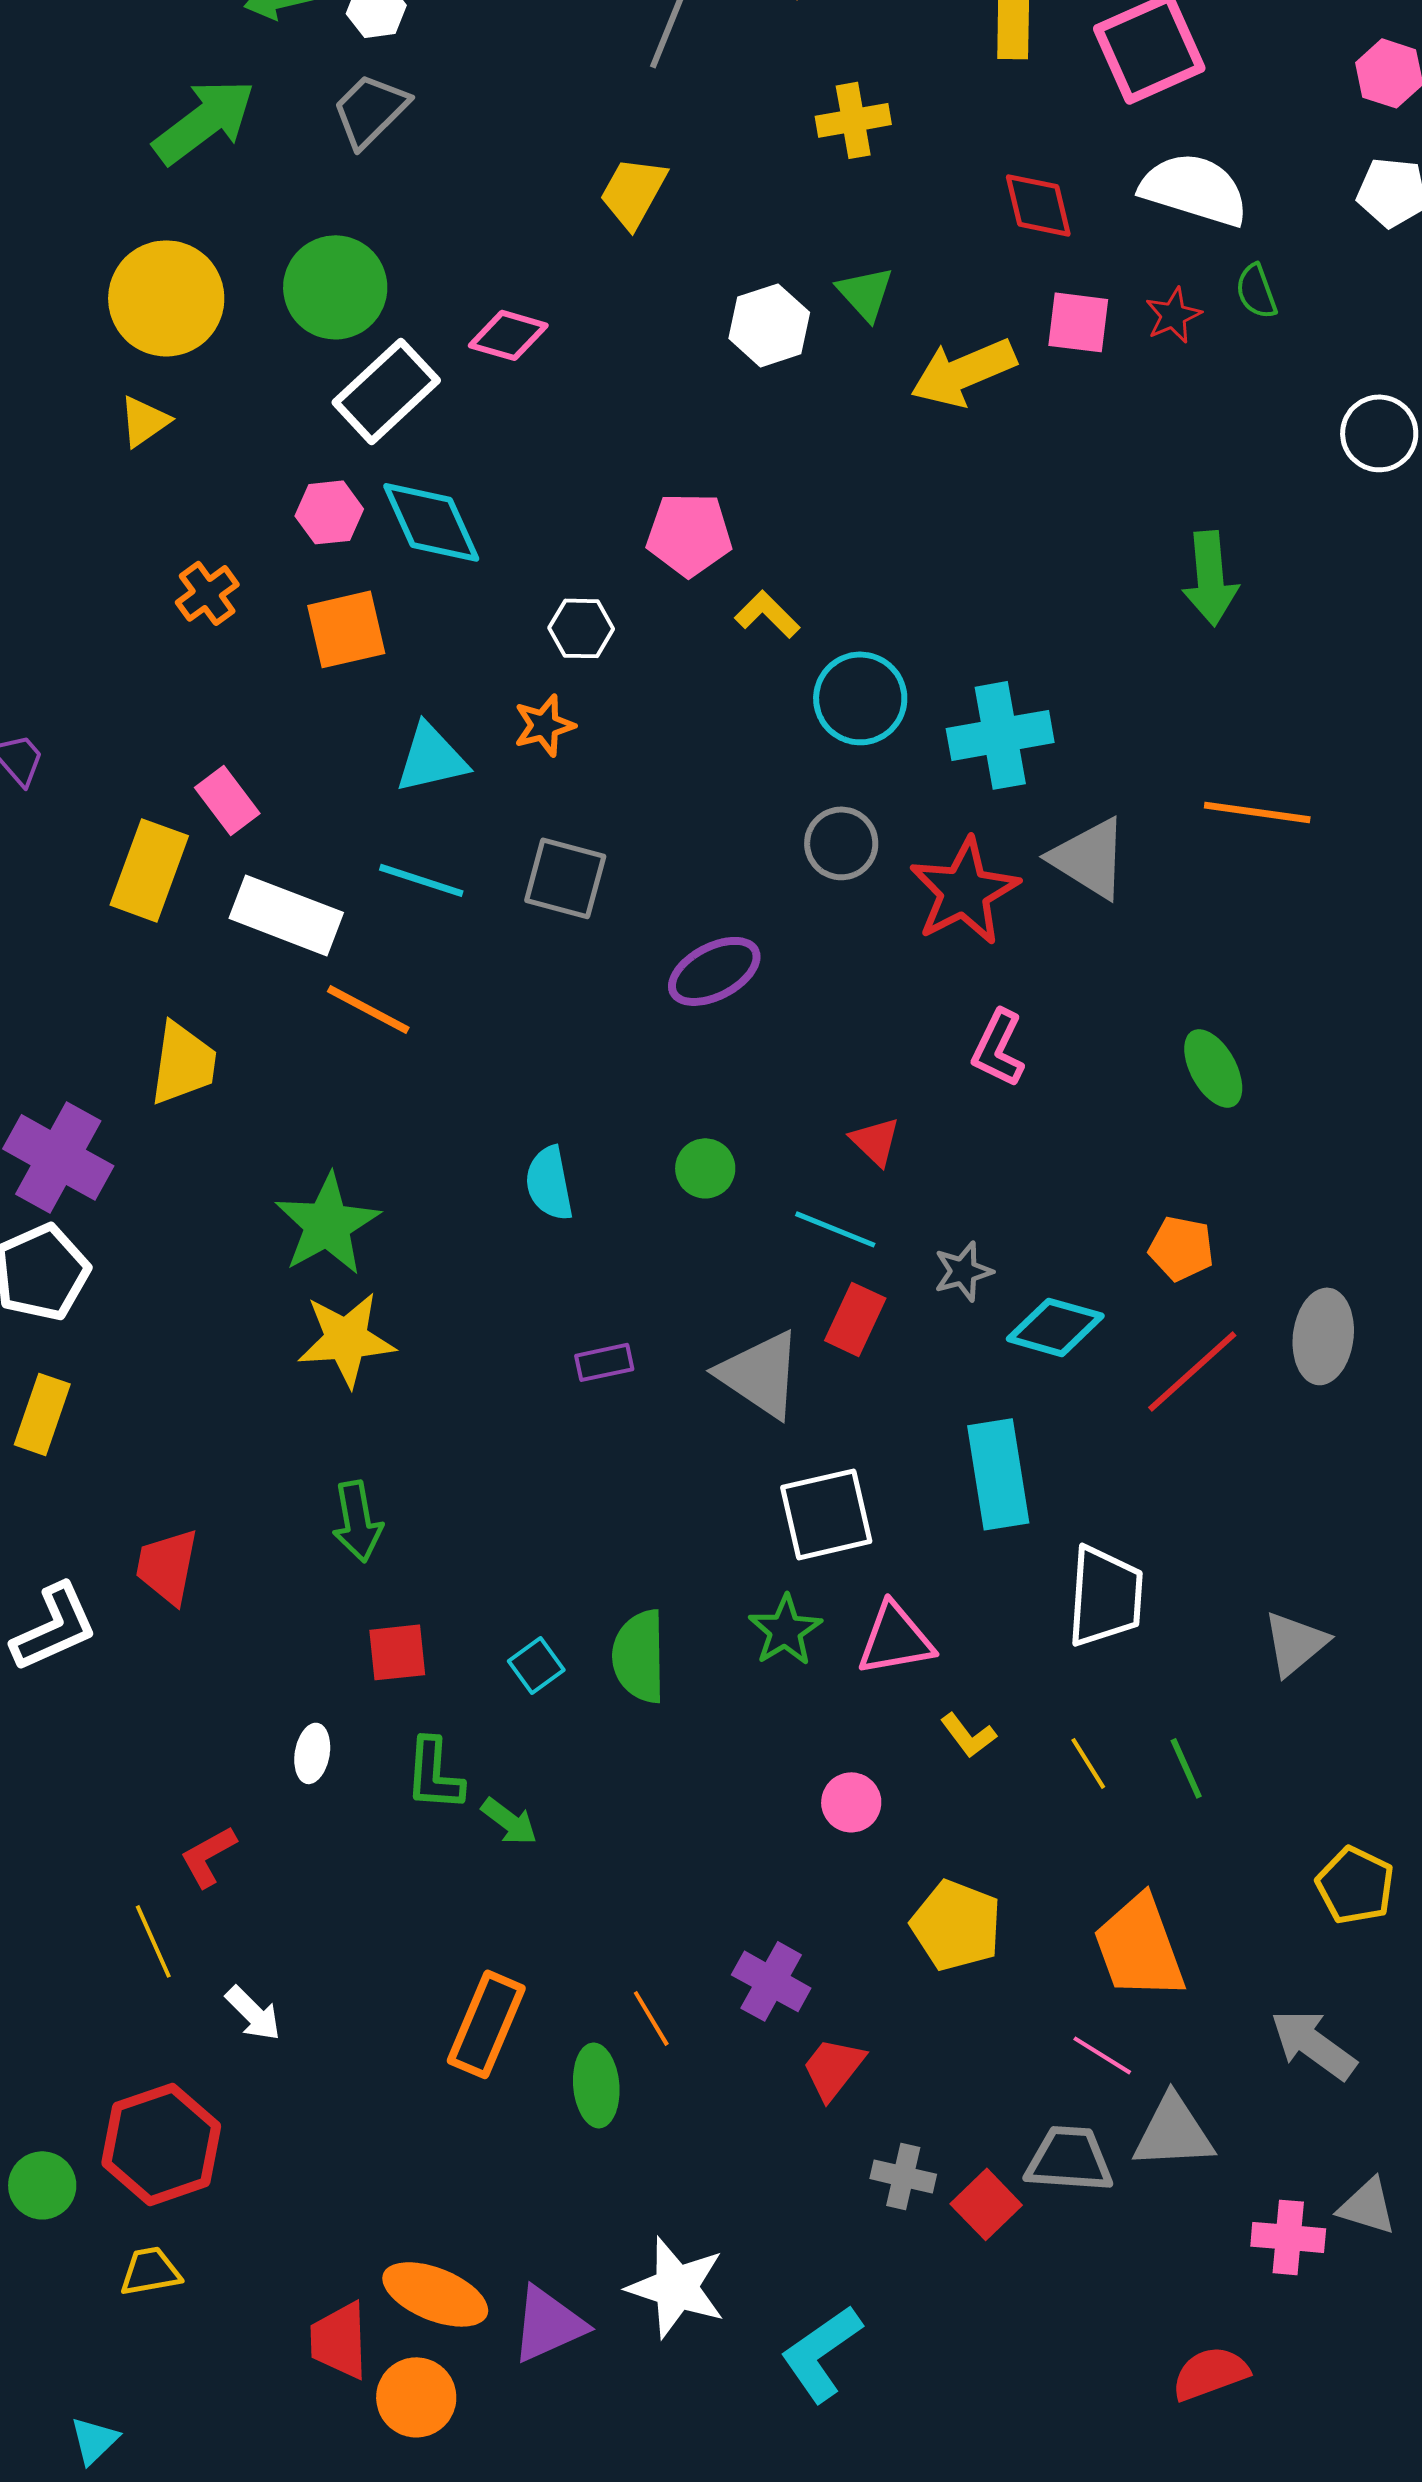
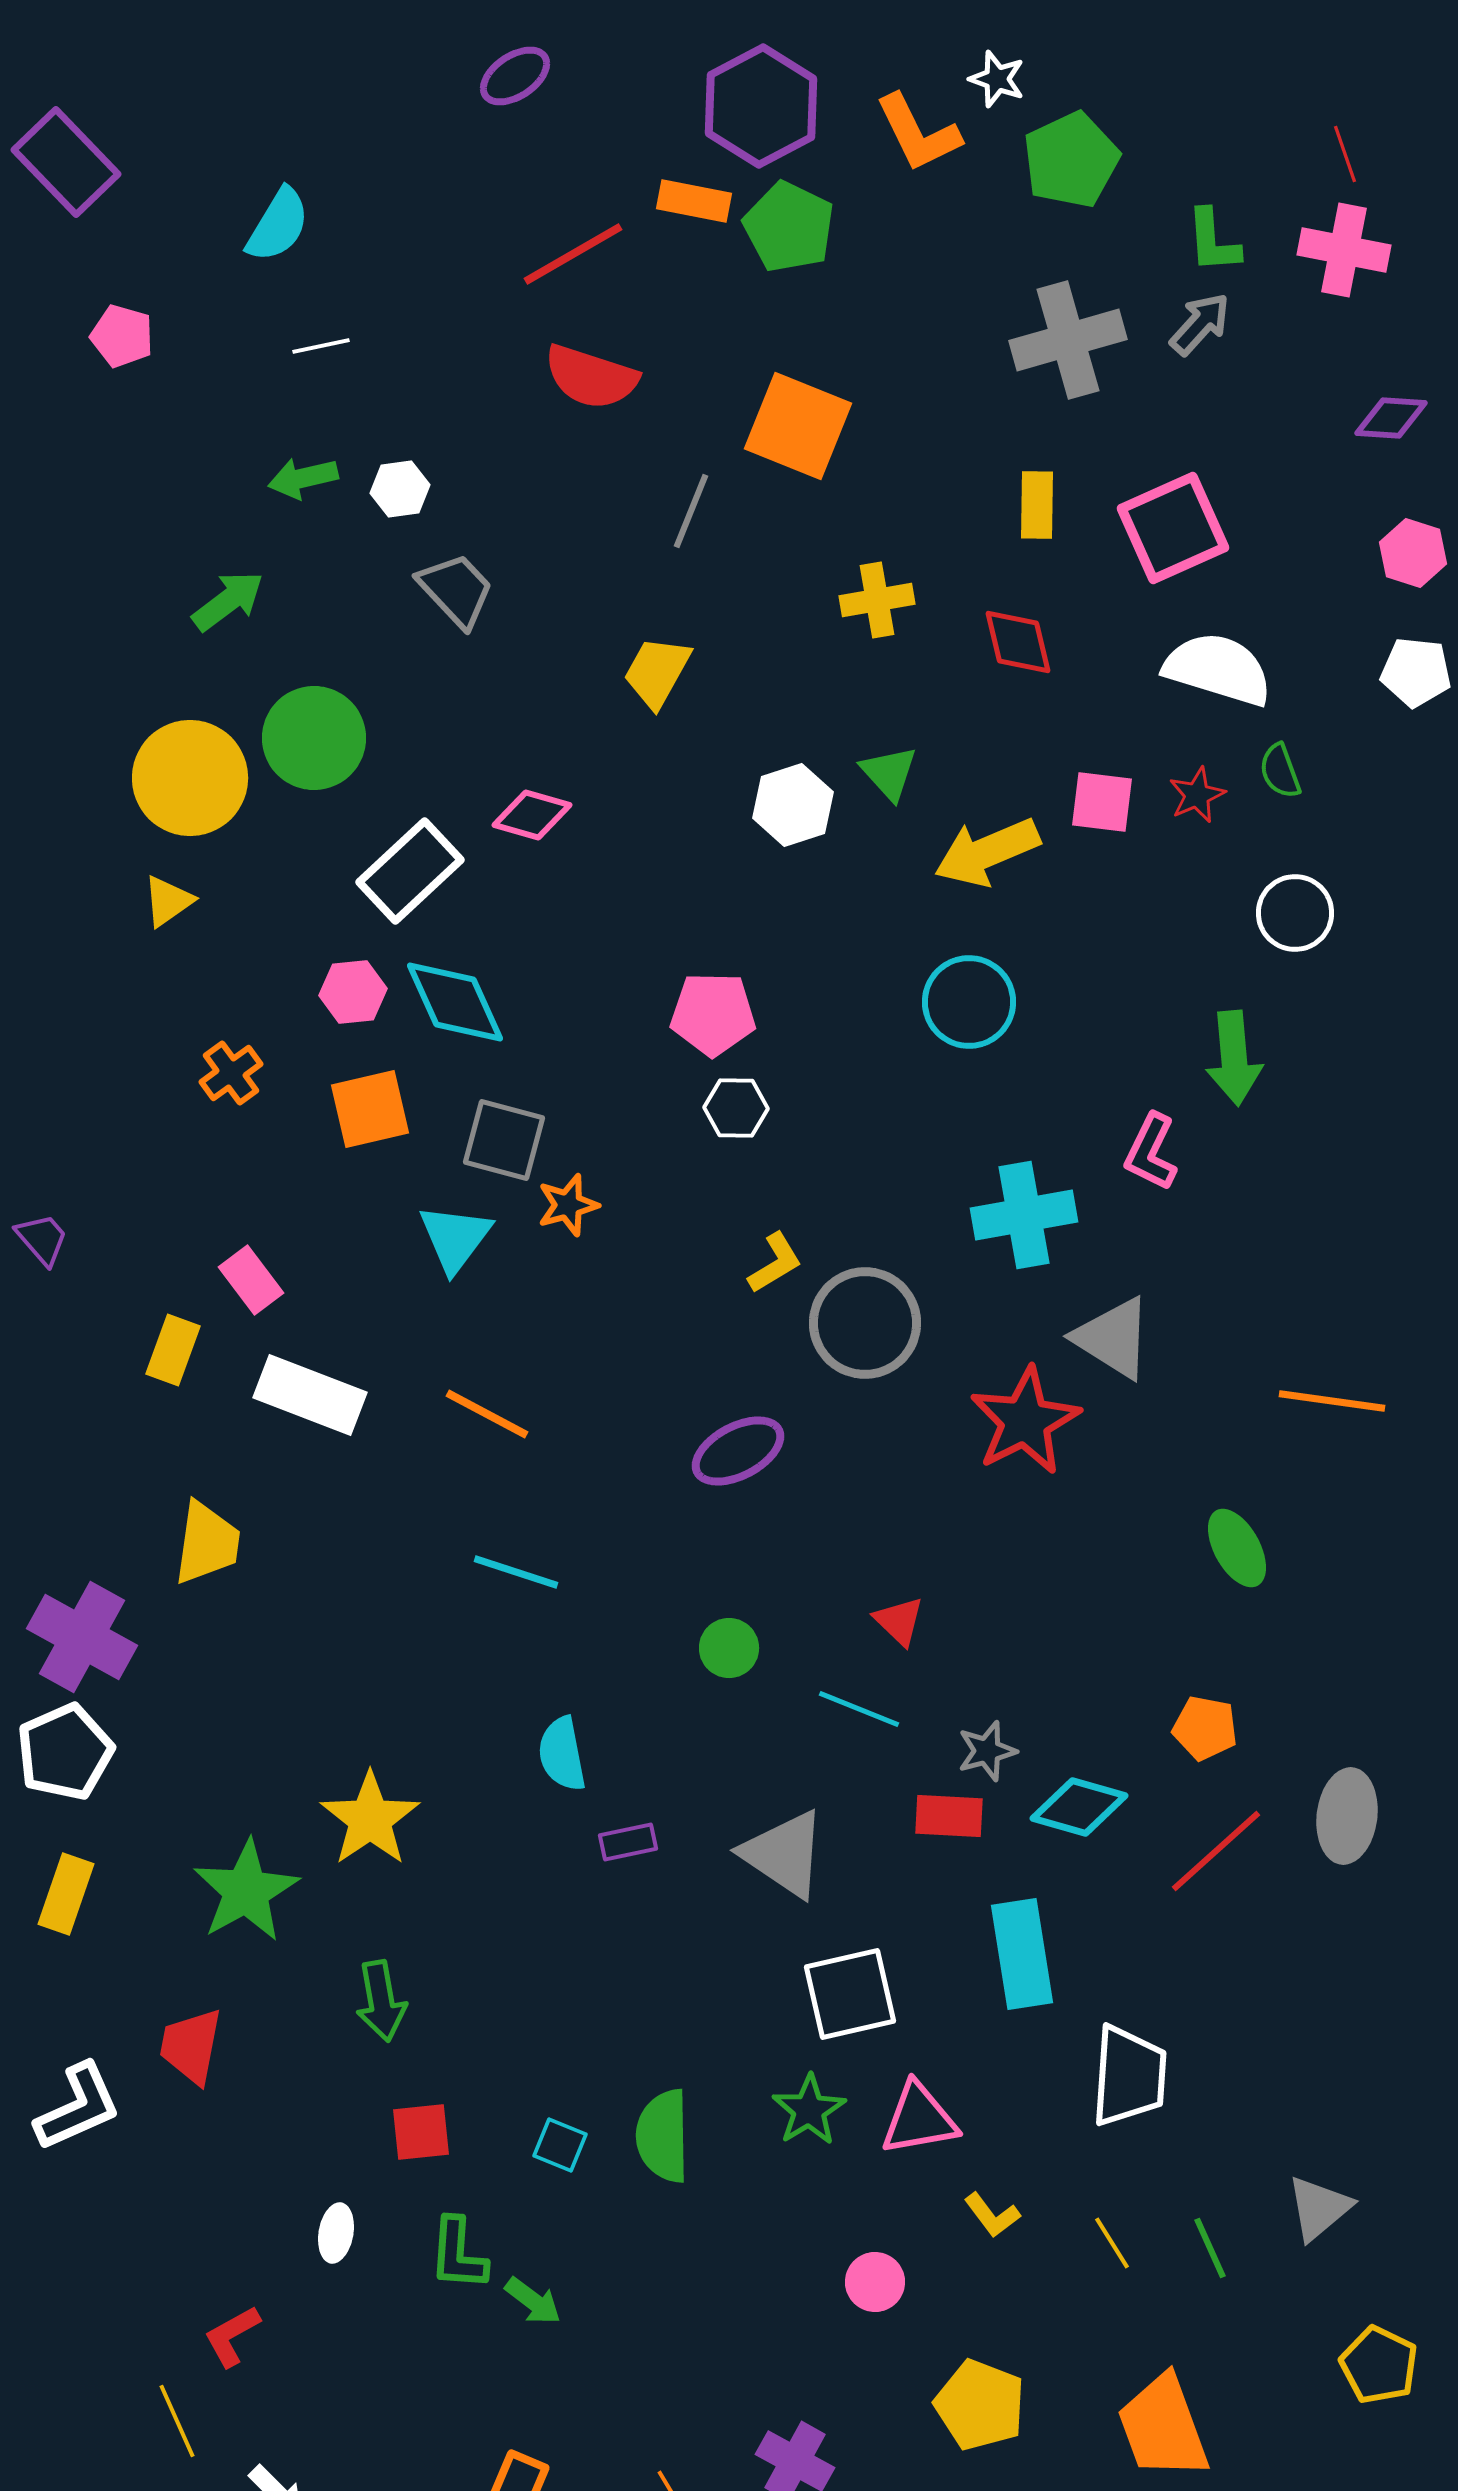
gray trapezoid: (370, 110) -> (456, 590), moved, turned 92
green arrow: (204, 121) -> (228, 601), size x0.7
red diamond: (1038, 205) -> (1018, 642), moved
green circle: (335, 287) -> (314, 738), moved
white circle: (1379, 433) -> (1295, 913), moved
yellow L-shape: (767, 614) -> (775, 1263), moved, turned 104
white hexagon: (581, 628) -> (736, 1108), moved
cyan circle: (860, 698) -> (969, 1002), moved
cyan triangle: (431, 758) -> (455, 1238), turned -40
orange line: (1257, 812) -> (1332, 1401), moved
gray circle: (841, 843) -> (865, 1323), size x1.5
yellow rectangle: (149, 870) -> (173, 1350), size x0.7
gray square: (565, 878) -> (504, 1140), moved
cyan line: (421, 880) -> (516, 1572), moved
red star: (964, 891) -> (1025, 1421), moved
orange line: (368, 1009) -> (487, 1414), moved
pink L-shape: (998, 1048) -> (1151, 1152), moved
cyan semicircle: (549, 1183) -> (562, 1754), moved
green star: (327, 1224) -> (246, 1891), moved
red rectangle: (855, 1319) -> (949, 1816), moved, turned 68
yellow star: (346, 1339) -> (370, 1819), turned -30
gray triangle: (1295, 1643) -> (1319, 2208), moved
cyan square: (536, 1665) -> (560, 2145), turned -32

